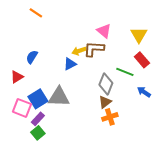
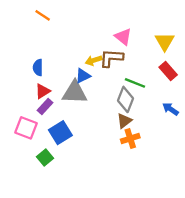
blue semicircle: (32, 57) -> (38, 68), turned -32
green line: (125, 72) -> (135, 83), moved
red triangle: (17, 77) -> (43, 91), moved
gray triangle: (59, 97) -> (75, 92), moved
blue square: (38, 99) -> (60, 133), moved
purple rectangle: (38, 119) -> (45, 107), moved

